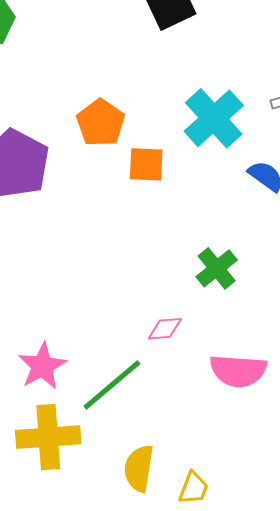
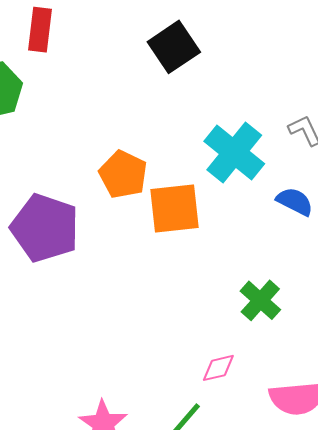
orange square: (146, 164) -> (175, 208), size x1.4

